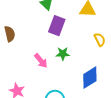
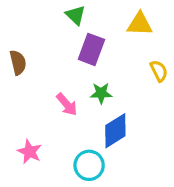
blue diamond: (90, 78) -> (115, 131), moved

